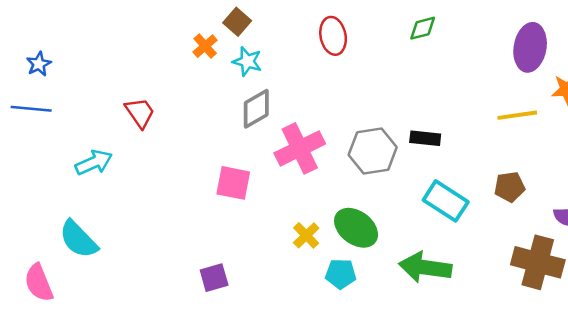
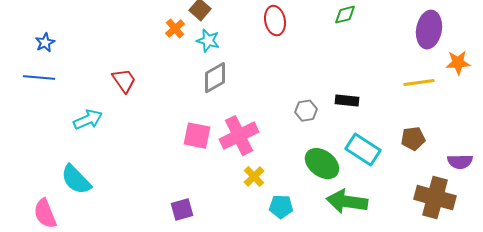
pink cross: (300, 148) -> (239, 136), moved
gray hexagon: (373, 151) -> (306, 111), size x0.6
green ellipse: (356, 228) -> (322, 164), moved

